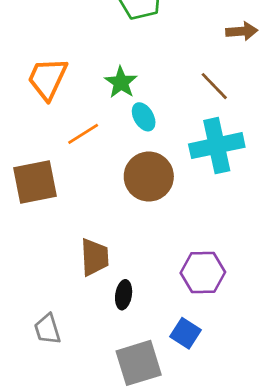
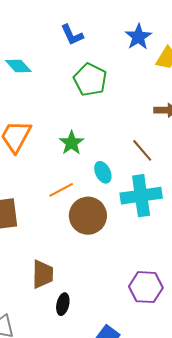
cyan ellipse: (144, 117) -> (103, 172), moved
orange line: (83, 134) -> (61, 190), moved
purple hexagon: (203, 272) -> (146, 287), moved

